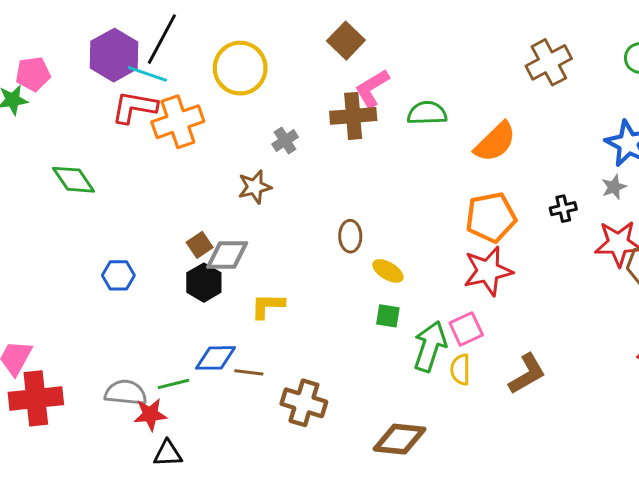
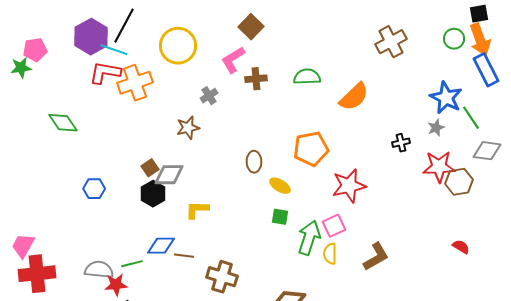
pink L-shape: (372, 88) -> (233, 60), moved
brown cross: (353, 116) -> (256, 79), size x0.7
orange pentagon: (491, 217) -> (311, 149), moved

